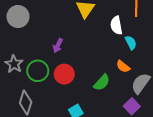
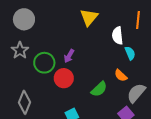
purple arrow: (58, 46) -> (69, 56), moved
gray star: (14, 64) -> (20, 50), moved
green circle: (38, 71) -> (44, 63), moved

